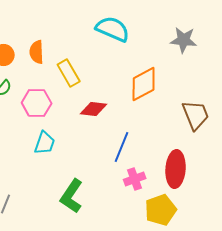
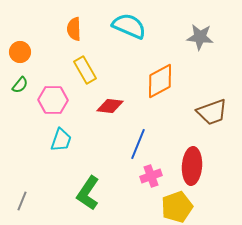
orange semicircle: (37, 52) -> (74, 29), moved
brown trapezoid: (196, 115) -> (212, 112), turned 92

